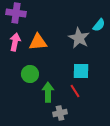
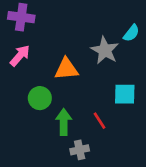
pink arrow: (15, 42) -> (20, 56), turned 30
orange triangle: (38, 42) -> (66, 69), moved
cyan square: (81, 71) -> (125, 94), moved

